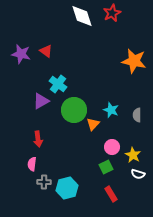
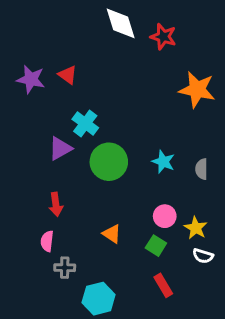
red star: (112, 13) -> (163, 37), moved, turned -30
orange triangle: (93, 124) -> (112, 234), moved, turned -40
green square: (106, 167) -> (156, 246), turned -32
cyan hexagon: (67, 188) -> (99, 299), moved

